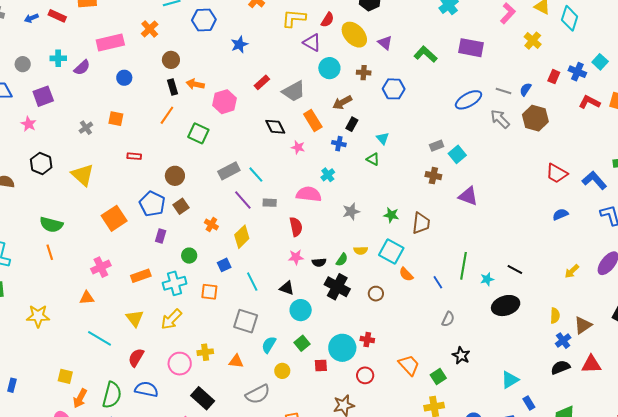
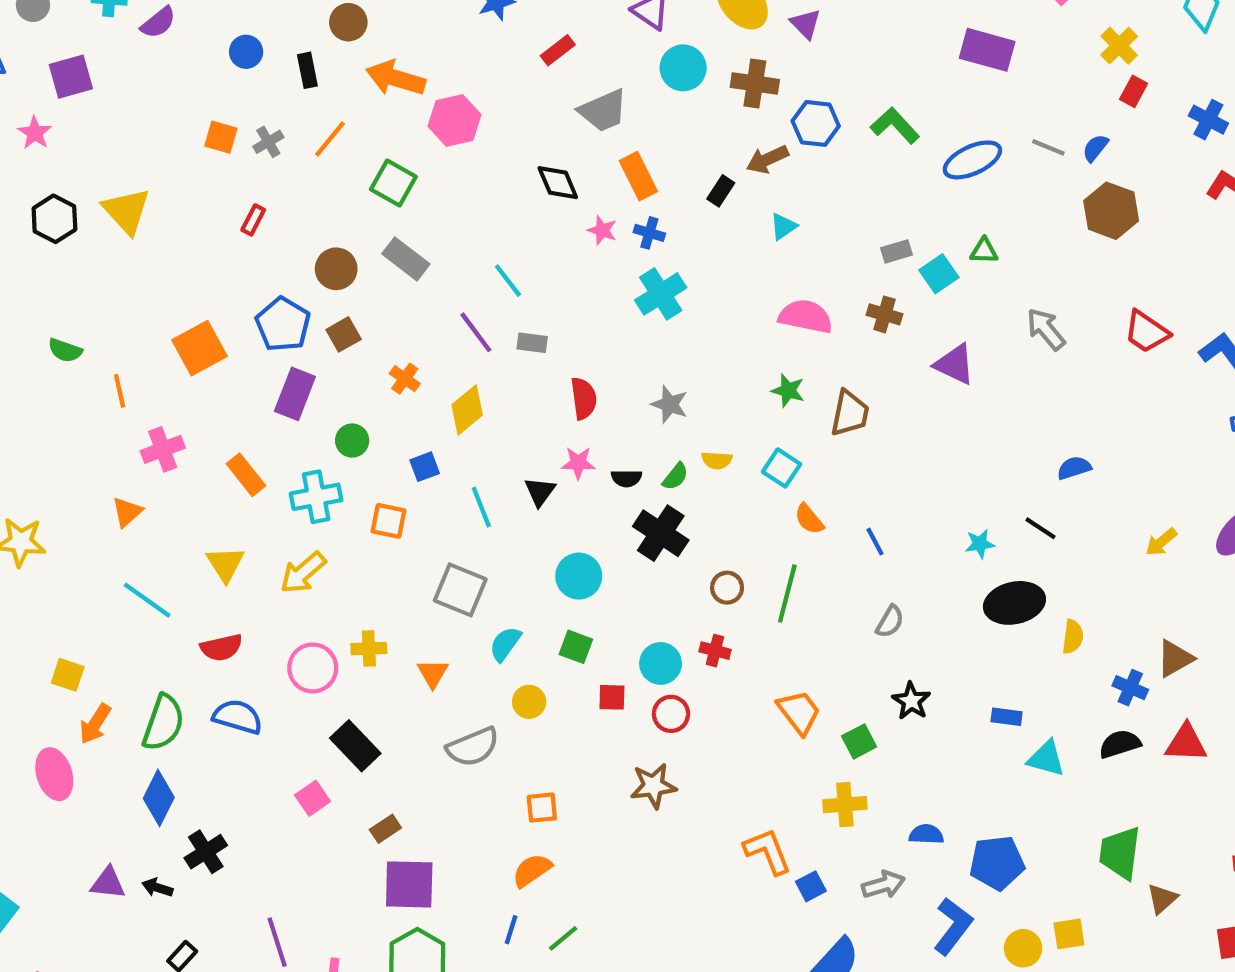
green L-shape: (425, 54) -> (895, 126), moved
brown cross: (364, 73) -> (755, 83), size x1.5
red rectangle: (554, 77) -> (1134, 91), moved
red rectangle: (262, 82) -> (558, 50), moved
orange arrow: (195, 84) -> (396, 78), size x1.5
black rectangle: (172, 87) -> (307, 70), moved
brown arrow: (342, 102) -> (767, 159), moved
gray arrow: (500, 119) -> (1046, 329), moved
gray cross: (86, 128) -> (268, 142), moved
cyan triangle: (383, 138) -> (783, 226), turned 32
blue cross: (339, 144) -> (649, 233), moved
red rectangle: (134, 156) -> (253, 220), turned -72
green triangle: (373, 159) -> (984, 251), moved, turned -32
gray rectangle: (229, 171) -> (406, 259), moved, turned 60
yellow triangle: (83, 175) -> (126, 211), moved
cyan cross: (328, 175) -> (661, 294), size x1.6
pink semicircle: (309, 194) -> (806, 316), moved
gray star: (351, 211) -> (670, 404), moved, turned 30
blue semicircle: (560, 214) -> (1074, 468), moved
green semicircle: (51, 225) -> (65, 350), size x0.7
purple rectangle: (161, 236) -> (295, 394), size x1.6
cyan square: (391, 251) -> (781, 468), size x0.7
orange line: (50, 252) -> (120, 391), moved
green line: (464, 266) -> (787, 593), moved
orange rectangle: (141, 276) -> (246, 475), turned 66
black triangle: (287, 288) -> (540, 492), moved, turned 42
brown circle: (376, 294) -> (727, 588), moved
orange triangle: (87, 298) -> (127, 512), turned -42
yellow semicircle: (555, 316) -> (1073, 637), moved
blue cross: (563, 341) -> (1130, 688), turned -35
green square: (302, 343) -> (576, 647), turned -35
cyan circle: (342, 348) -> (661, 663), size x0.7
red semicircle: (136, 358) -> (221, 648), turned -138
orange triangle: (236, 361) -> (433, 673), turned 49
red circle: (365, 375) -> (671, 714), moved
cyan triangle: (510, 380) -> (1046, 758), moved, turned 42
blue rectangle: (529, 403) -> (1007, 717), moved, turned -56

